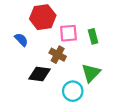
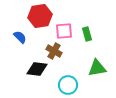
green triangle: (91, 73) -> (97, 68), moved, turned 36

